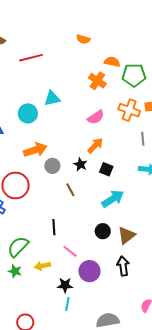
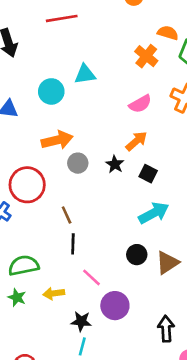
brown line: (70, 190) -> (67, 215), moved
green semicircle: (18, 247) -> (24, 266), turned 30
black arrow: (123, 266) -> (166, 329), moved

